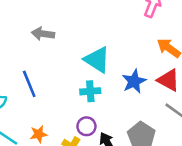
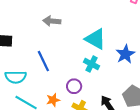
cyan cross: (90, 91) -> (92, 64), turned 35
purple circle: (86, 126) -> (74, 86), moved

